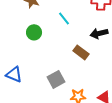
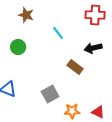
green circle: (34, 32) -> (18, 47), moved

